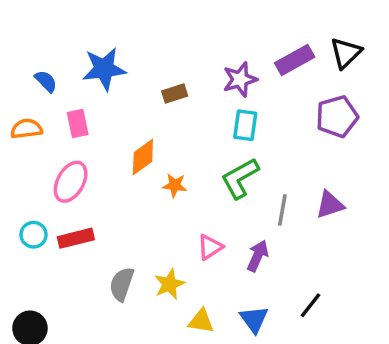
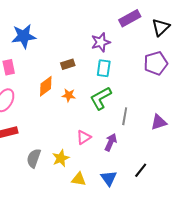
purple rectangle: (295, 60) -> (130, 18), moved
brown rectangle: (175, 94) -> (68, 64), moved
orange star: (175, 185) -> (69, 95), moved
purple triangle: (330, 205) -> (159, 122), moved

